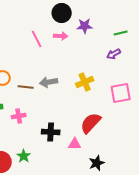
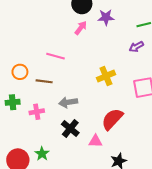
pink arrow: (61, 36) -> (81, 28), turned -56
pink line: (37, 39) -> (56, 56), moved, turned -48
gray arrow: (49, 82) -> (68, 102), moved
black cross: (51, 132) -> (70, 129), turned 36

